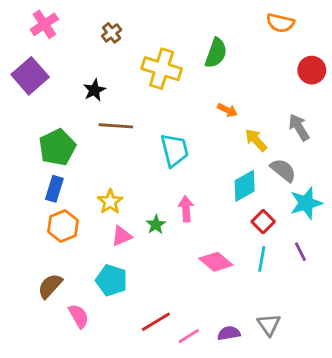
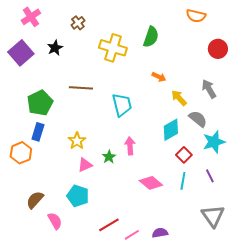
black star: (94, 90) -> (55, 48), moved
orange hexagon: (63, 226) -> (21, 153), moved
gray triangle: (269, 325) -> (213, 216), moved, size x1.4

